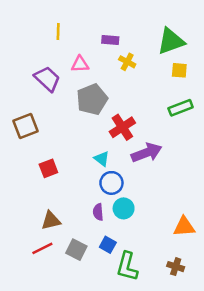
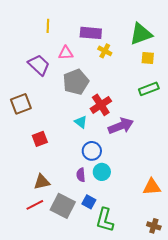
purple rectangle: (110, 40) -> (91, 33), size x1.5
cyan triangle: (102, 159) -> (81, 122), moved
gray square: (76, 250) -> (63, 206), size x1.4
brown cross: (176, 267) -> (154, 226), moved

